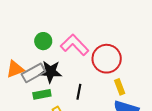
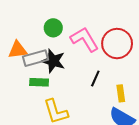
red circle: (107, 59) -> (117, 44), moved
black line: (79, 92) -> (95, 79), moved

